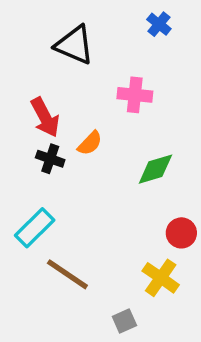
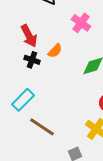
pink cross: (135, 95) -> (81, 23), turned 30

